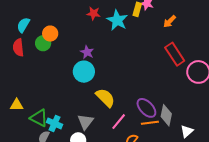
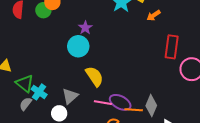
orange arrow: (170, 21) -> (154, 15), moved
red rectangle: (175, 54) -> (172, 47), turned 30
purple ellipse: (146, 108) -> (120, 102), moved, turned -30
pink line: (119, 122) -> (103, 103), turned 48

